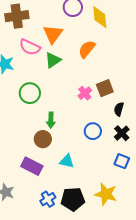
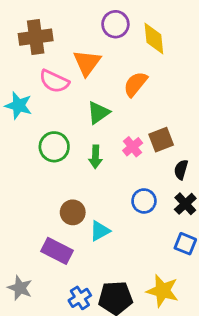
green triangle: (53, 60) -> (98, 113), moved
green arrow: (51, 120) -> (96, 157), moved
cyan triangle: (67, 161) -> (100, 231), moved, turned -42

